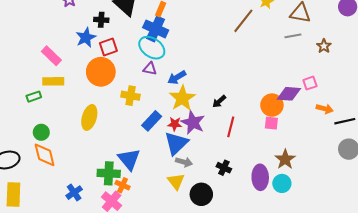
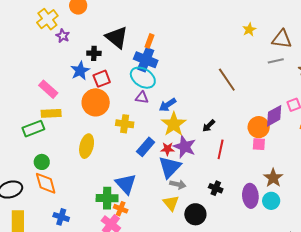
brown line: (243, 21) -> (227, 80), moved, turned -70
purple diamond: (289, 94) -> (274, 116), turned -30
green rectangle: (34, 97) -> (33, 129), size x1.5
blue cross: (74, 193) -> (61, 217), moved, turned -35

